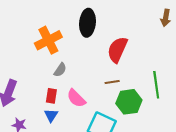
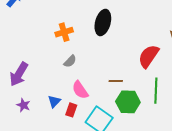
orange cross: (48, 40) -> (64, 32), size x0.7
red semicircle: (117, 50) -> (149, 56), moved
red rectangle: (51, 96) -> (71, 110), moved

